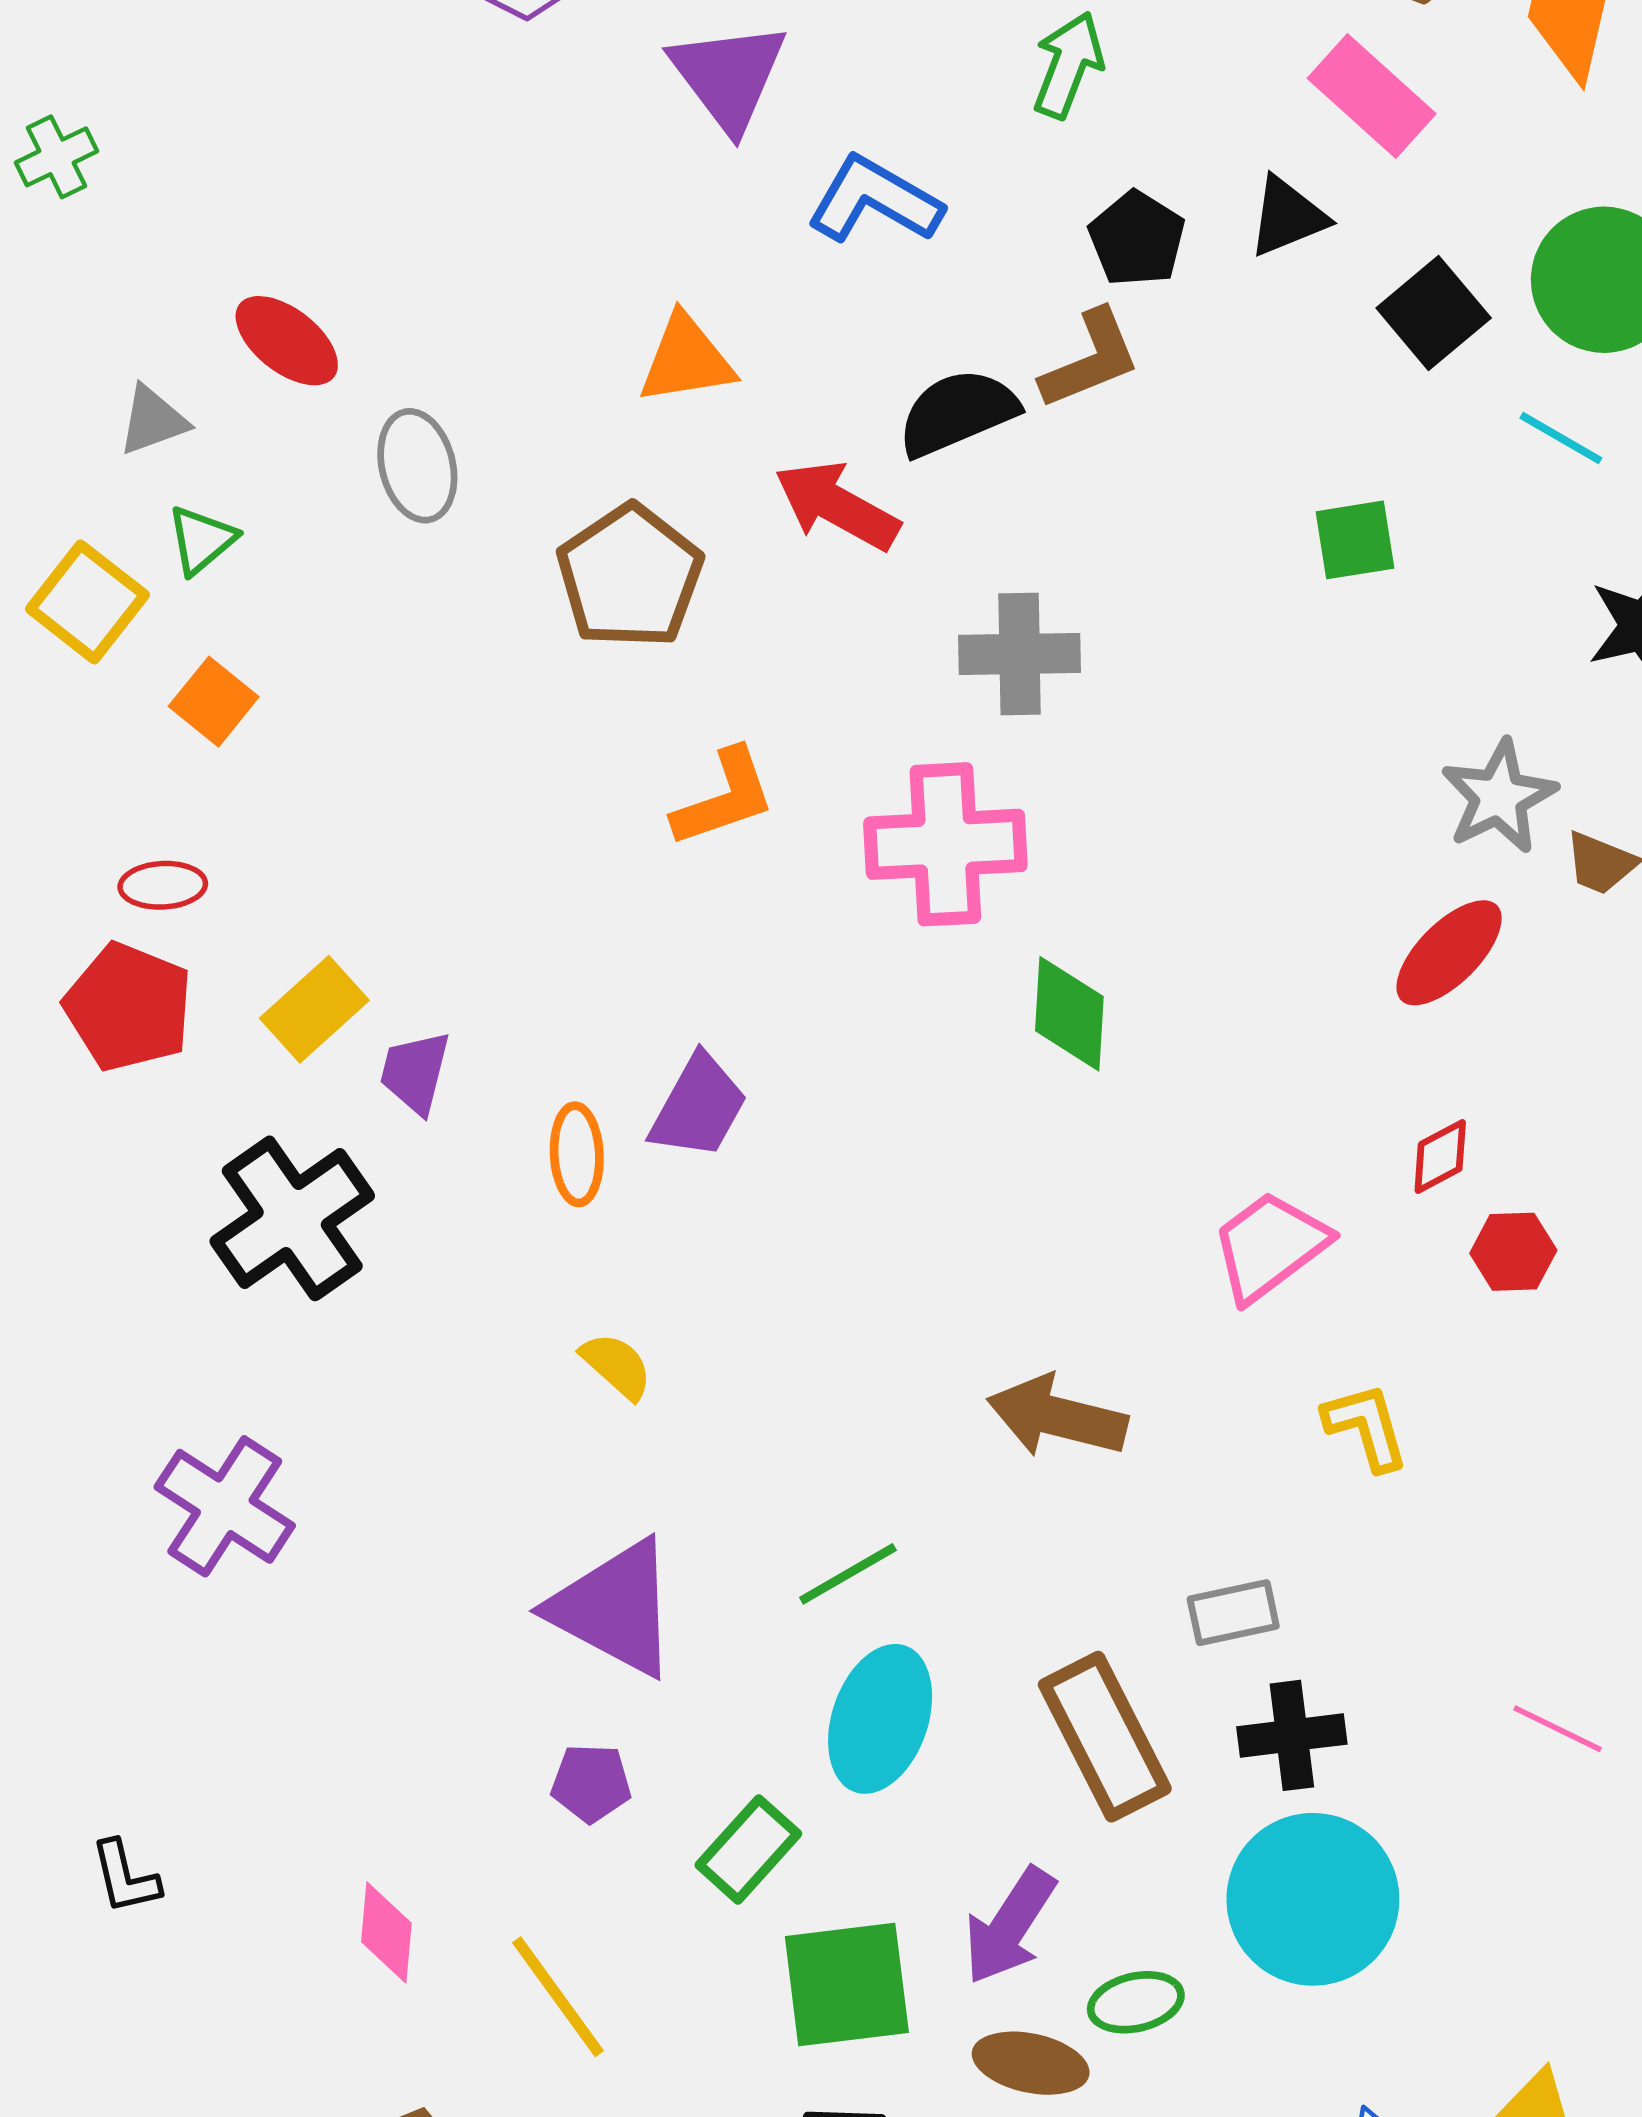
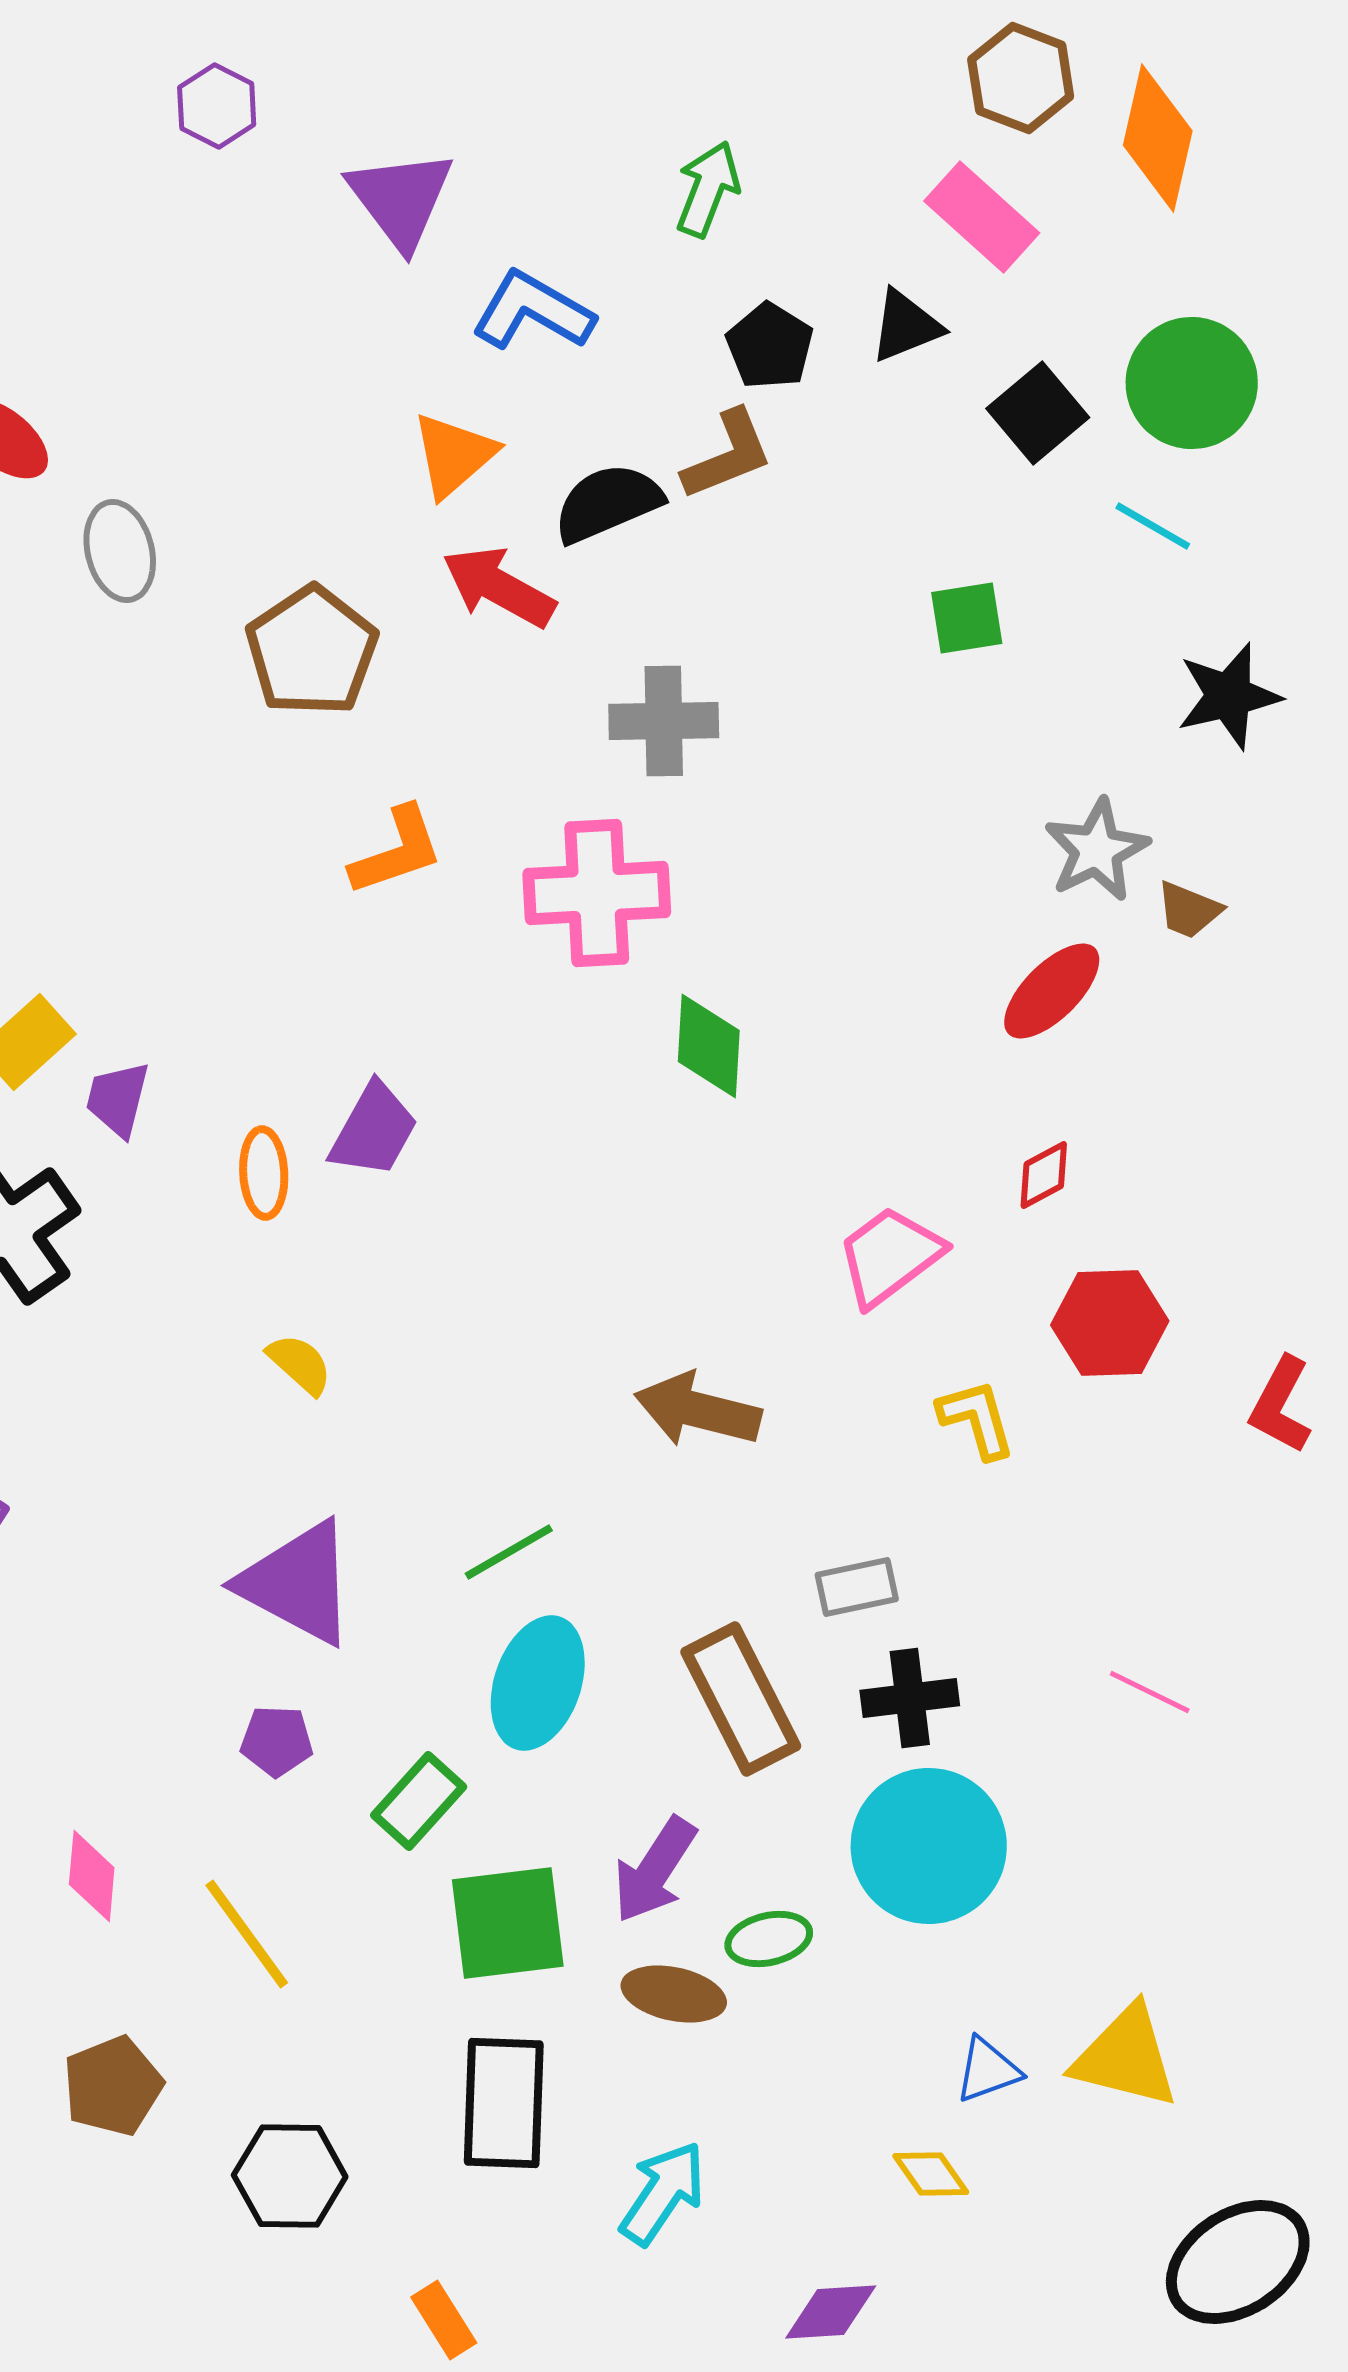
orange triangle: (686, 359) -> (454, 455), moved, turned -32
red hexagon: (1513, 1252) -> (1110, 1323), moved, size x1.5

